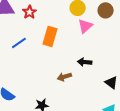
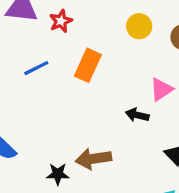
pink triangle: (85, 26) -> (161, 89), moved
brown arrow: (64, 77) -> (93, 159), moved, size x1.5

